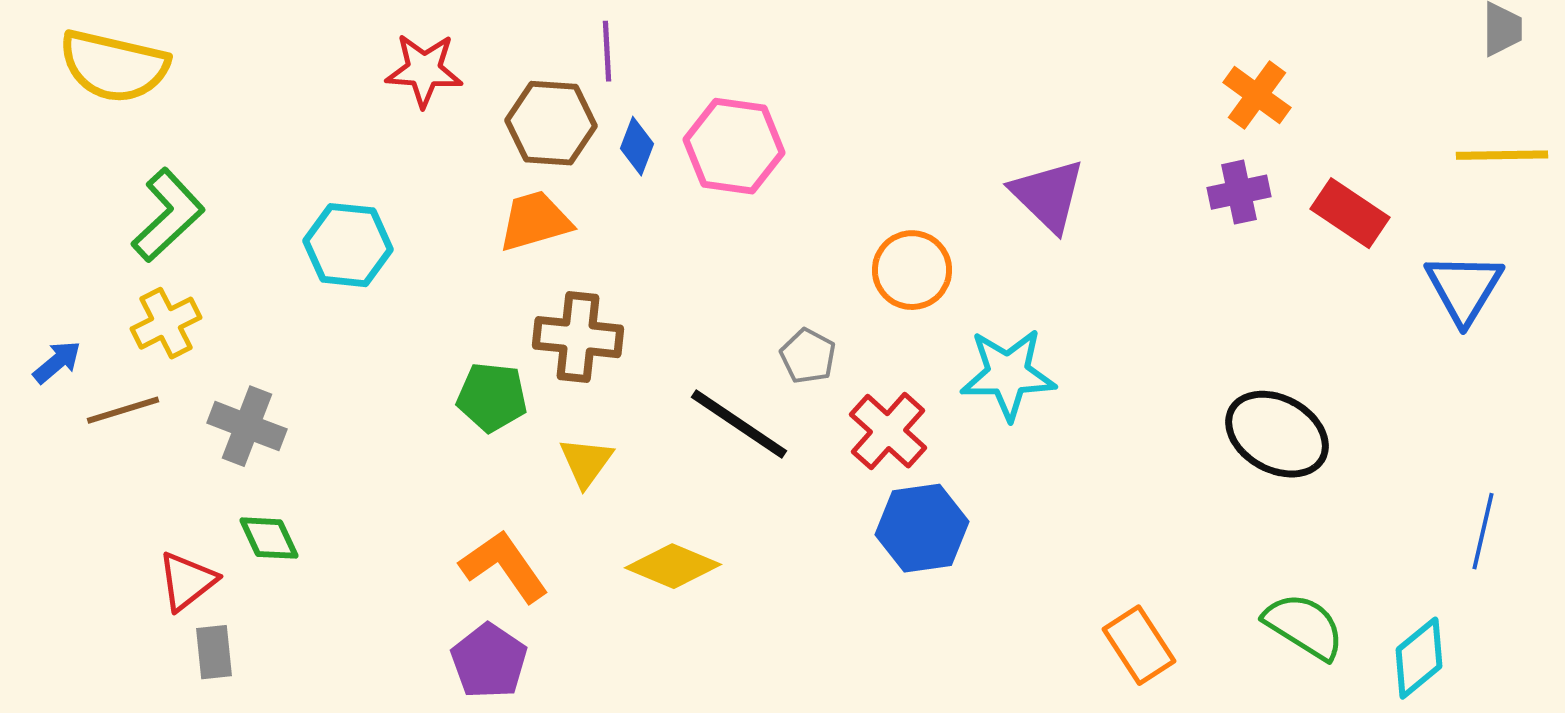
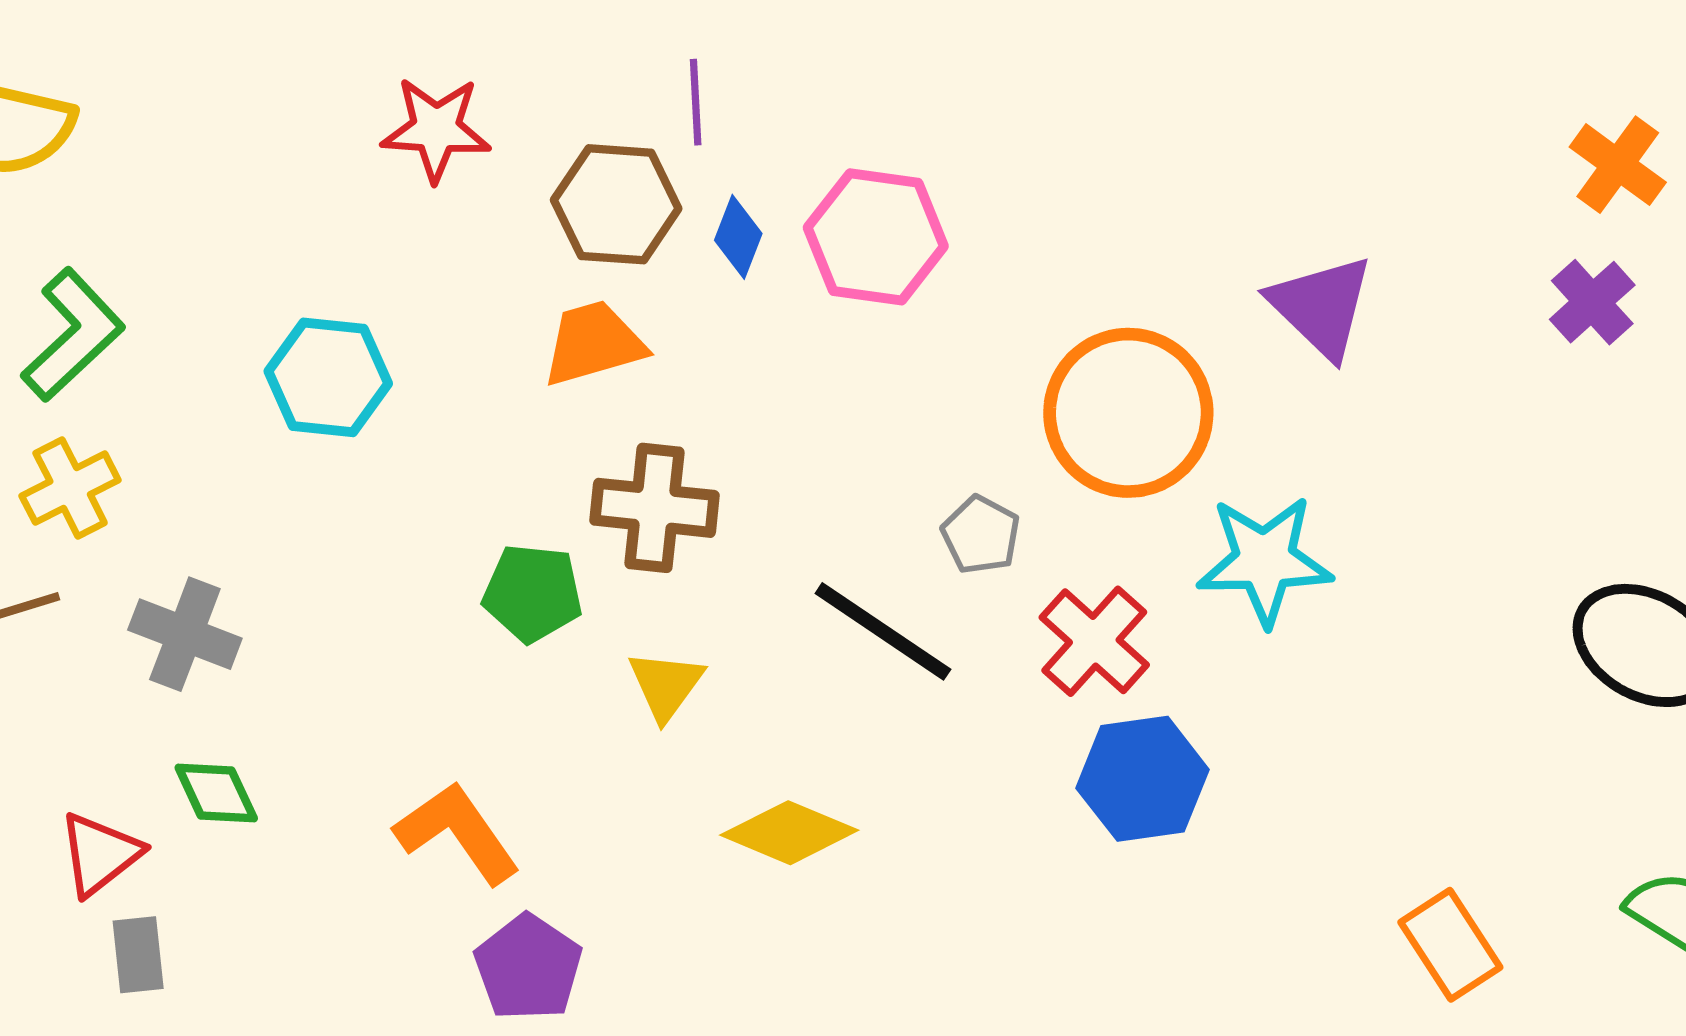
purple cross: (1239, 192) -> (1592, 302), turned -30
orange circle: (912, 270) -> (1128, 413), size x1.5
orange L-shape: (504, 566) -> (457, 833), moved

